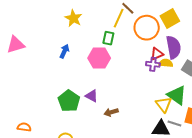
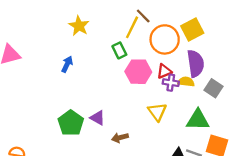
green rectangle: (108, 38) -> (119, 50), turned -40
red triangle: (157, 54) -> (164, 71), moved
pink hexagon: (99, 58) -> (138, 72), moved
green triangle: (177, 95) -> (198, 120), turned -35
yellow triangle: (164, 104) -> (157, 112), moved

